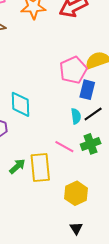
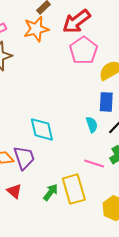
pink pentagon: (73, 70) -> (84, 50), moved
cyan semicircle: (76, 116) -> (92, 125), moved

